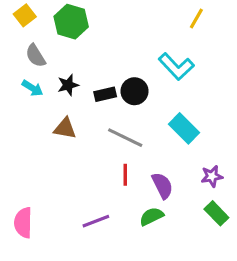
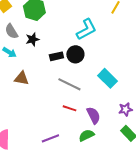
cyan L-shape: (176, 66) -> (86, 29), moved, turned -75
black star: (68, 85) -> (32, 39), moved
brown triangle: (65, 128) -> (21, 78), moved
red line: (125, 175) -> (69, 108), turned -72

